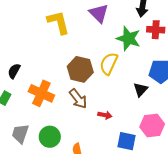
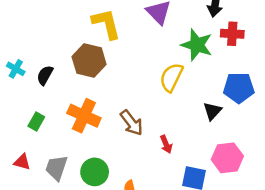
brown hexagon: (80, 69) -> (89, 61), moved
black semicircle: (14, 71) -> (45, 75), moved
red arrow: (105, 115) -> (166, 144), turned 56

